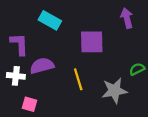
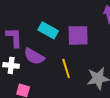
cyan rectangle: (50, 20) -> (48, 30), moved
purple semicircle: (42, 66) -> (34, 56), turned -135

